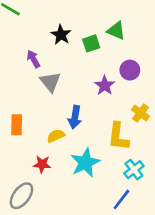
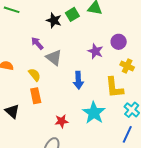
green square: (91, 43) -> (72, 14), moved
purple circle: (130, 70) -> (119, 42), moved
yellow semicircle: (56, 136) -> (35, 75), moved, turned 88

